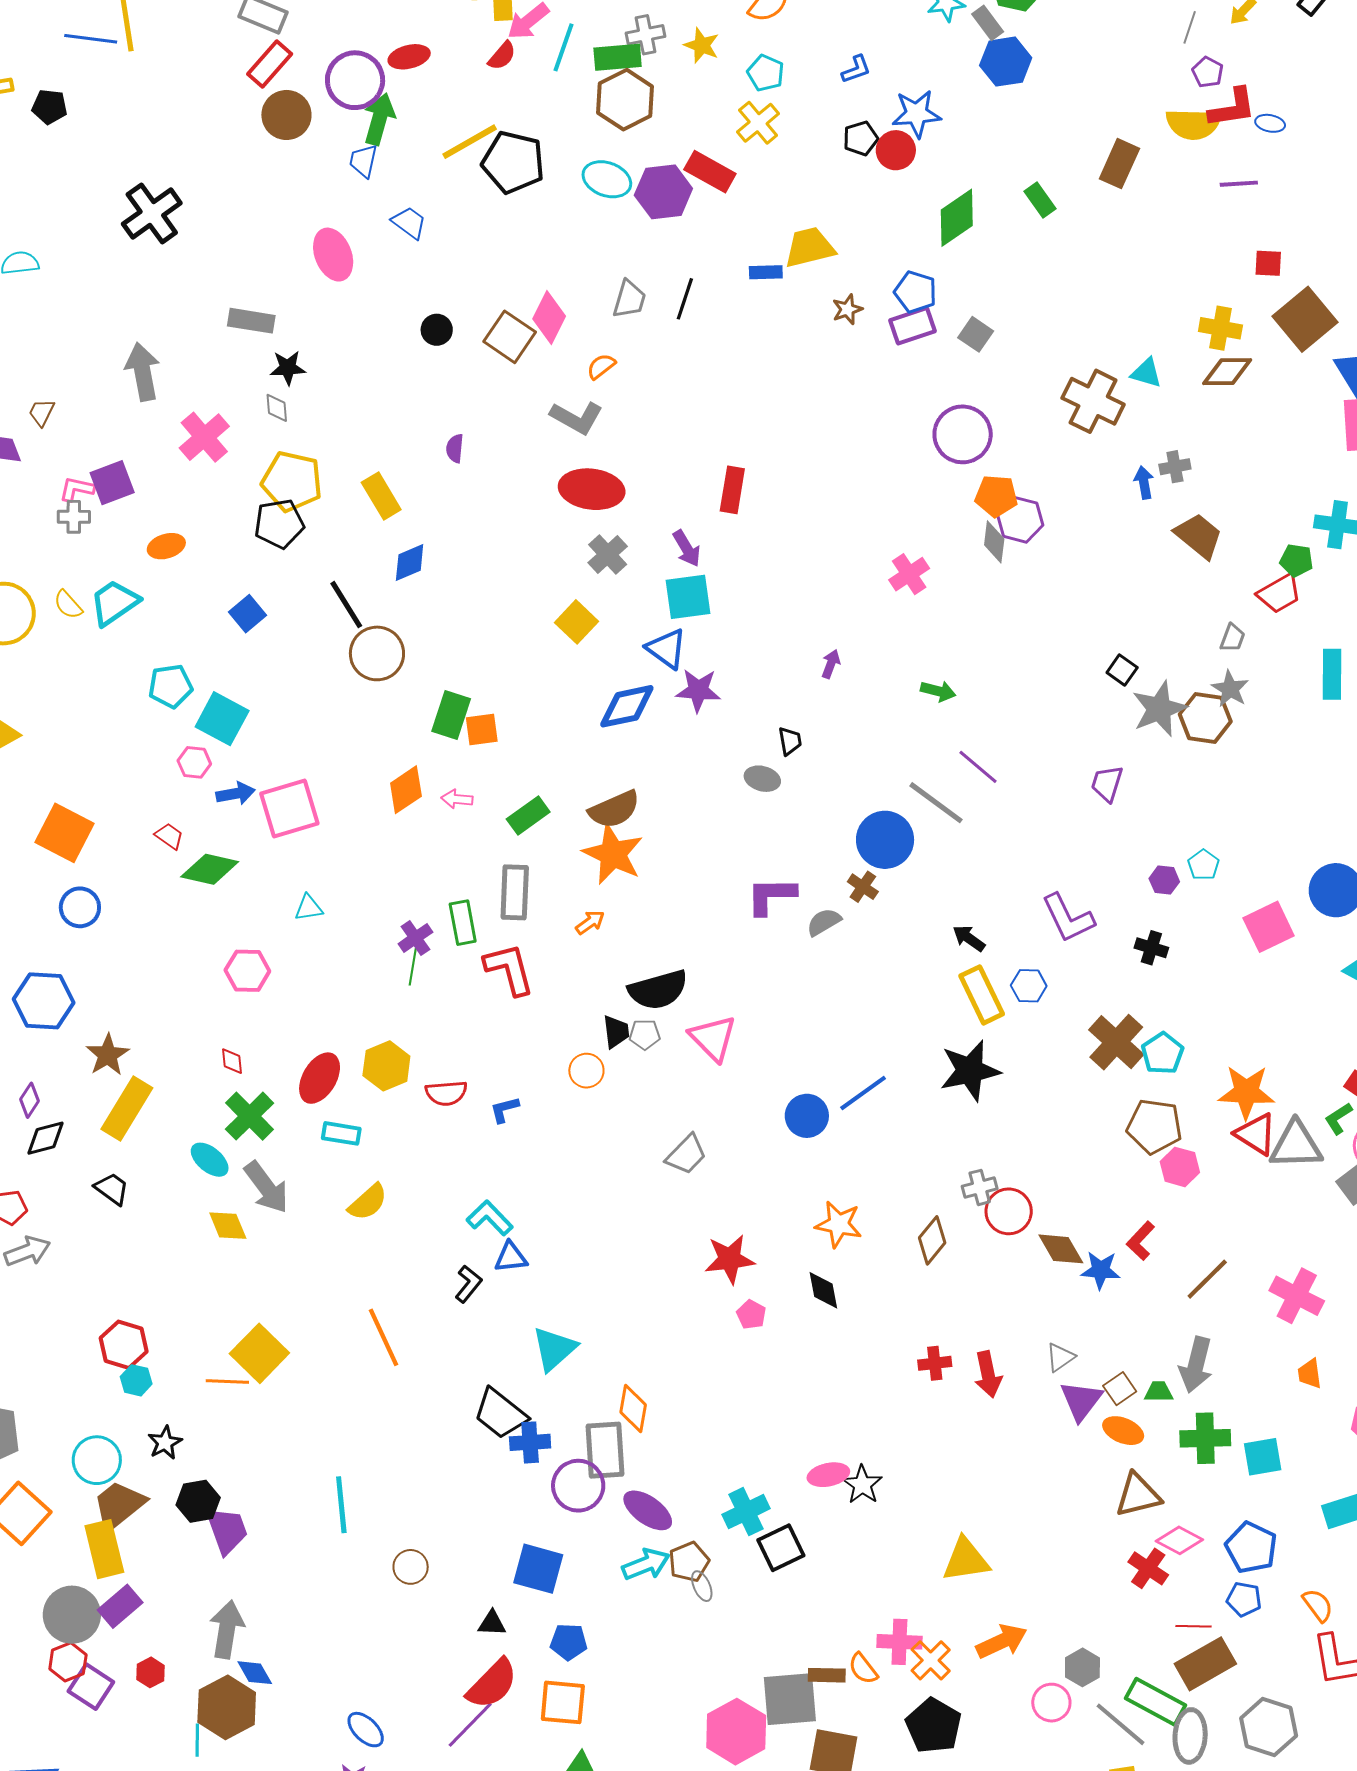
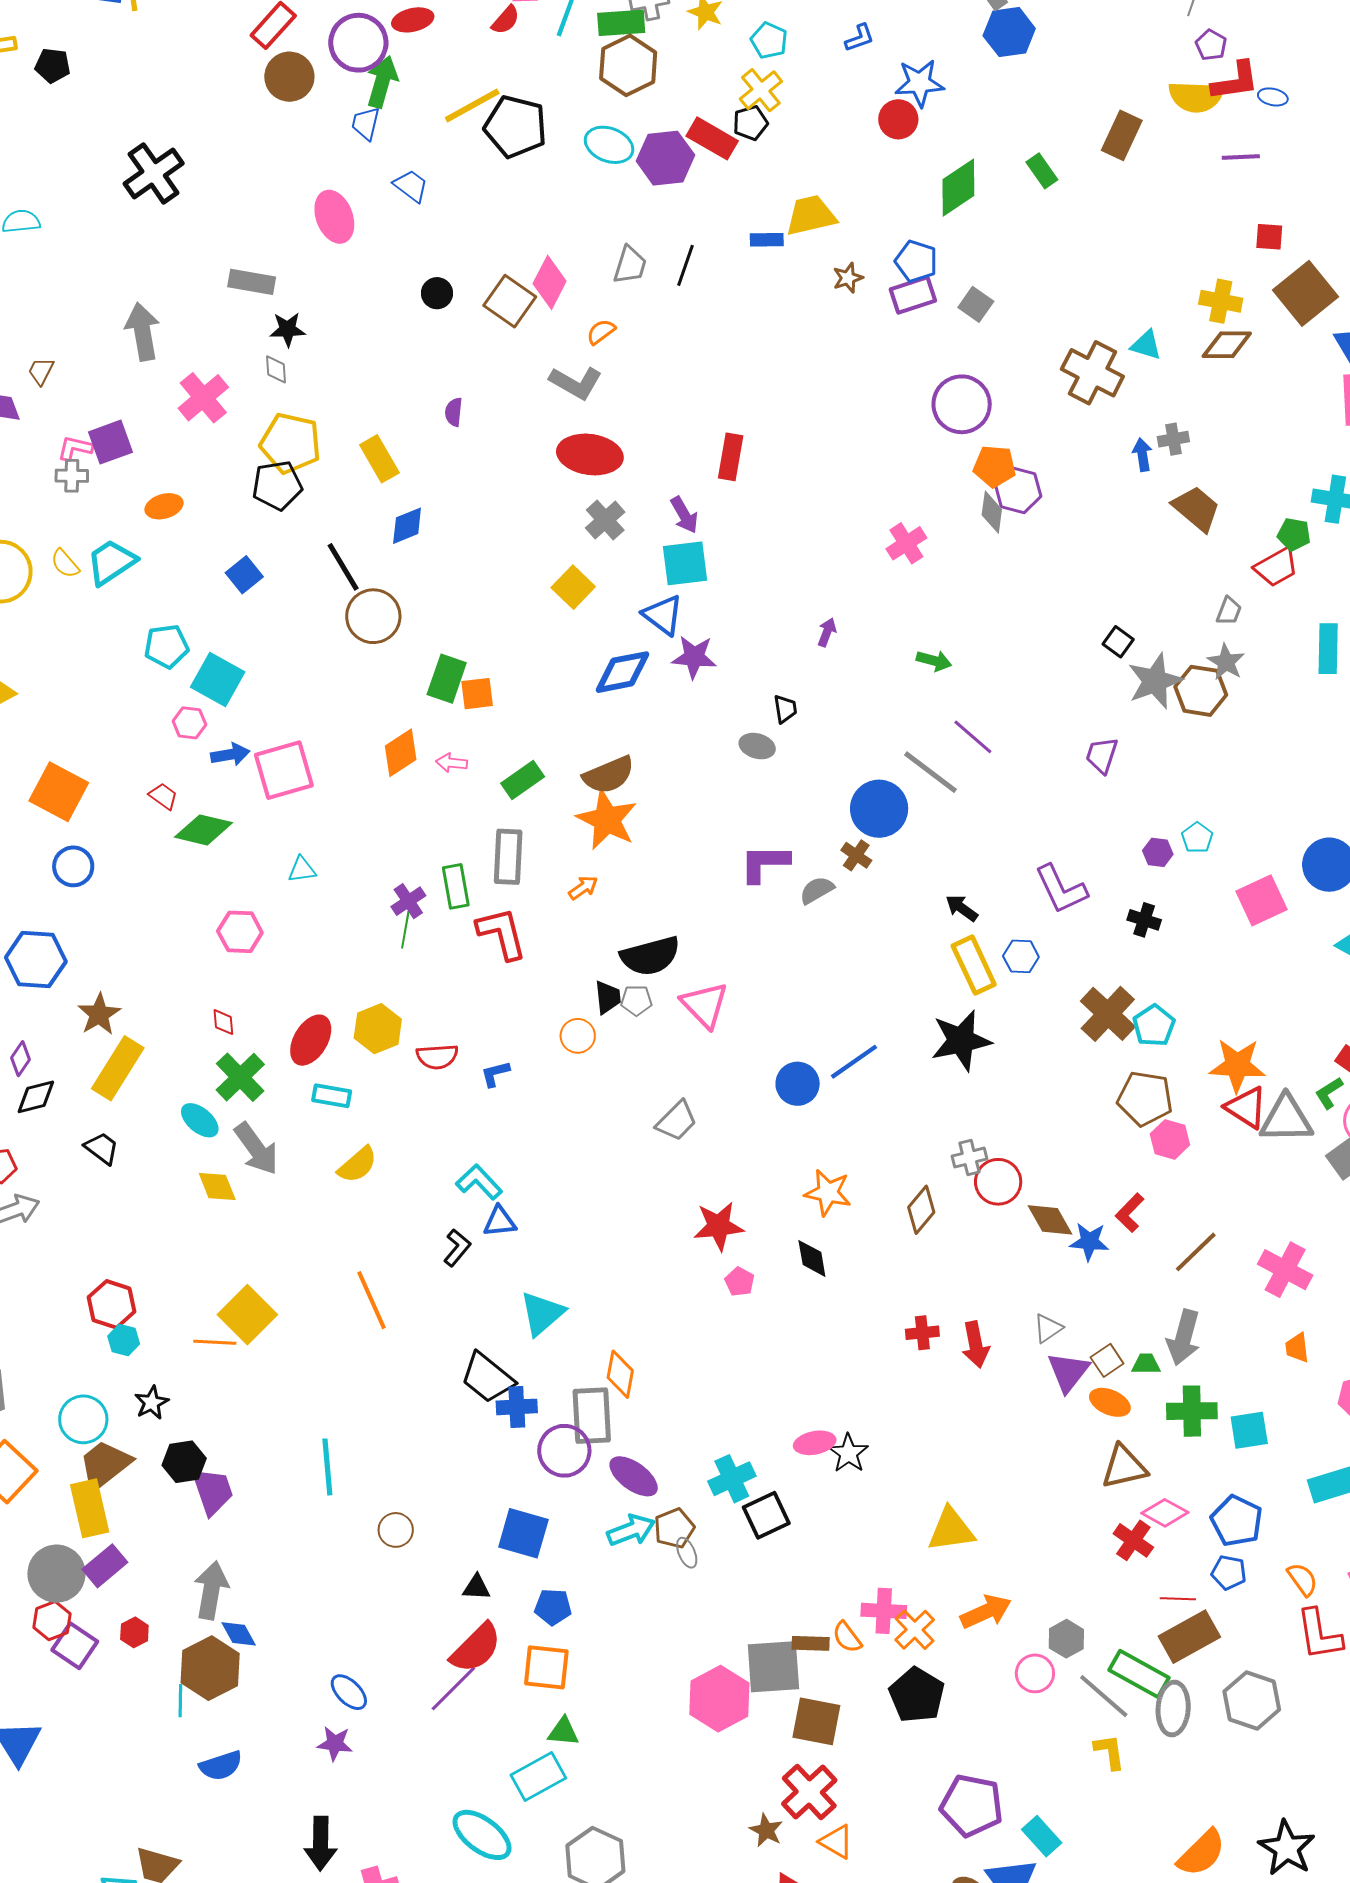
black pentagon: (861, 138) -> (750, 123), moved

